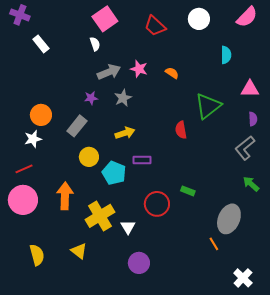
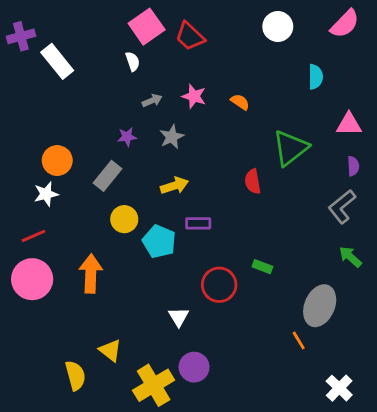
purple cross: (20, 15) -> (21, 36), moved, turned -36
red trapezoid: (155, 26) -> (190, 36), moved
white rectangle: (41, 44) -> (57, 61), size x1.4
gray arrow: (109, 72) -> (152, 100), size x0.6
yellow cross: (100, 216) -> (154, 385), moved
yellow semicircle: (37, 255) -> (75, 375), moved

